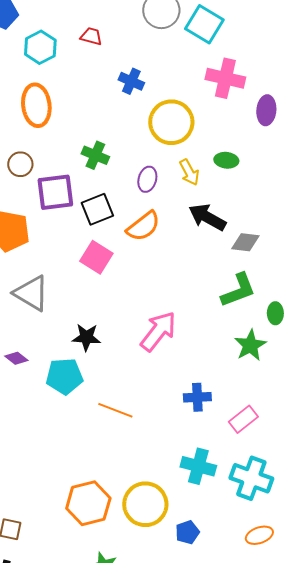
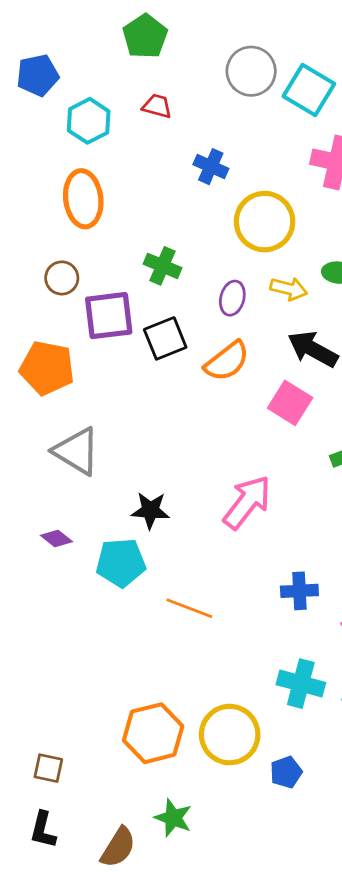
yellow arrow: (189, 172) -> (289, 289), turned -48
pink square: (96, 257) -> (290, 403), moved

